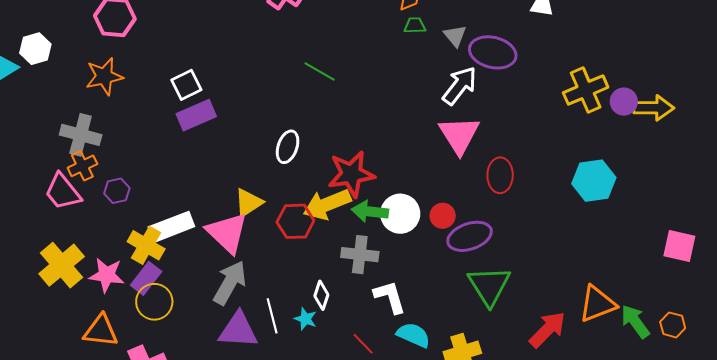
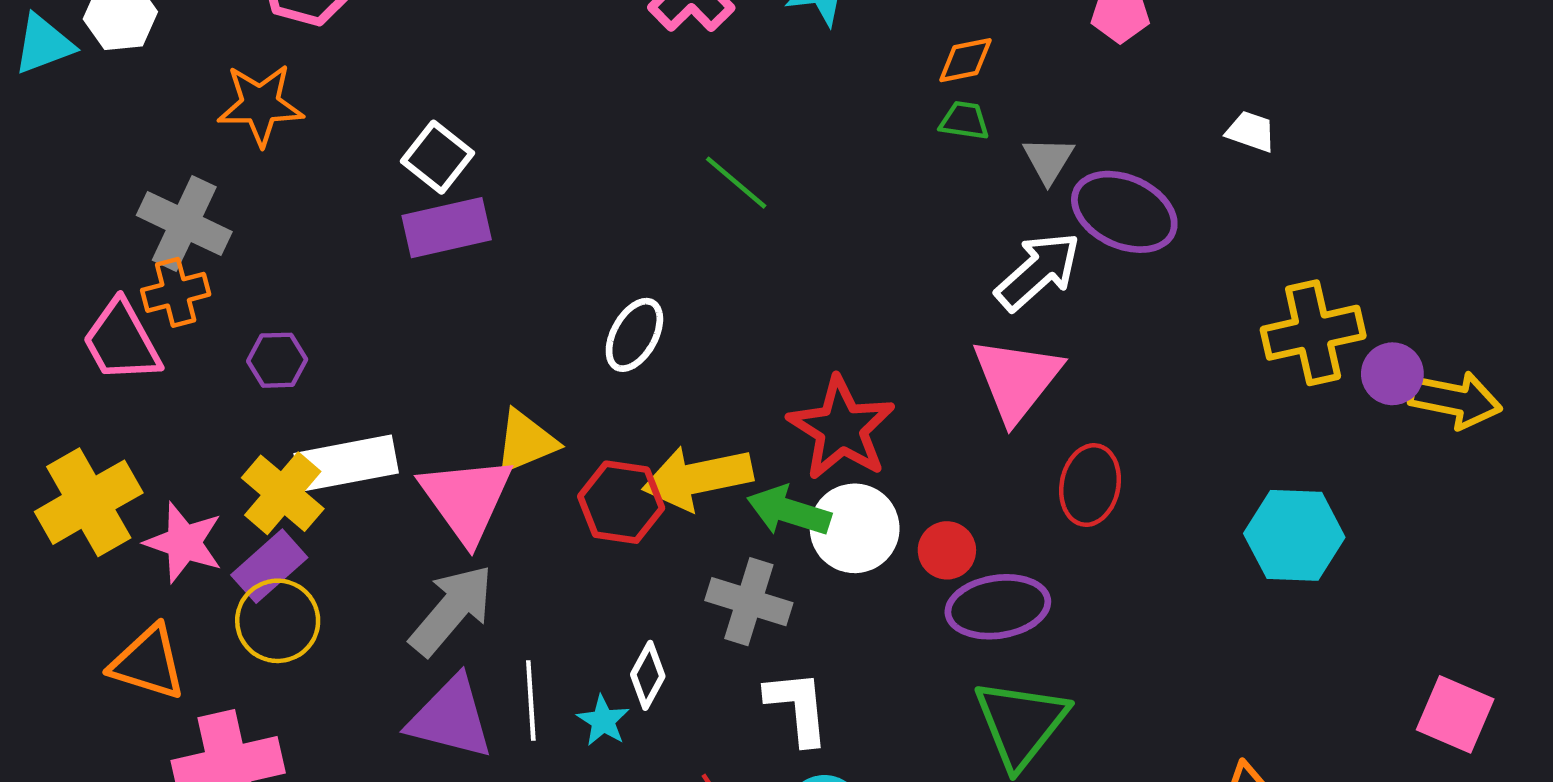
white square: (186, 85) -> (437, 157), turned -36
red star: (351, 174) -> (841, 428), moved, turned 30
purple hexagon: (117, 191) -> (277, 360), moved

